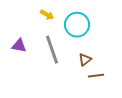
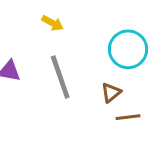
cyan circle: (77, 25) -> (128, 49), moved

